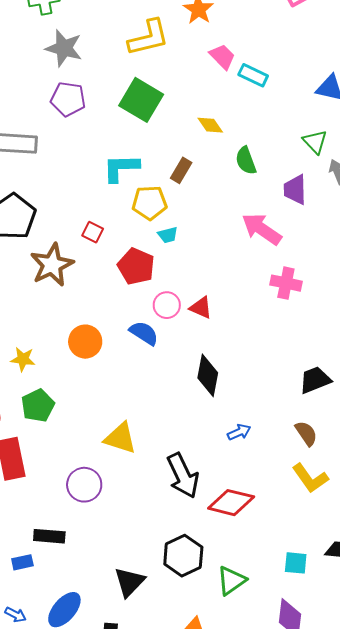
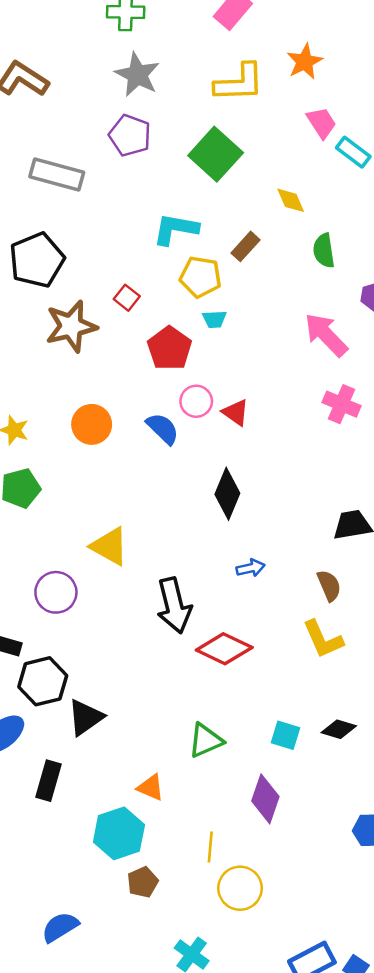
black hexagon: (183, 556) -> (43, 681), moved

